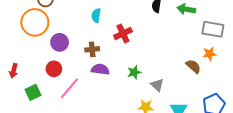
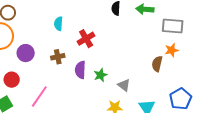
brown semicircle: (193, 66) -> (157, 64), turned -112
red circle: (54, 69) -> (12, 80), moved
purple semicircle: (100, 69) -> (80, 70), moved, turned -90

